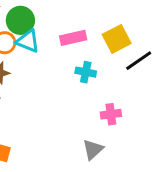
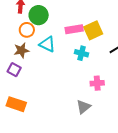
yellow square: (117, 39) -> (93, 30), moved
cyan triangle: (28, 41) -> (47, 44), moved

